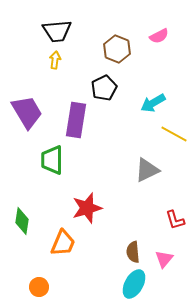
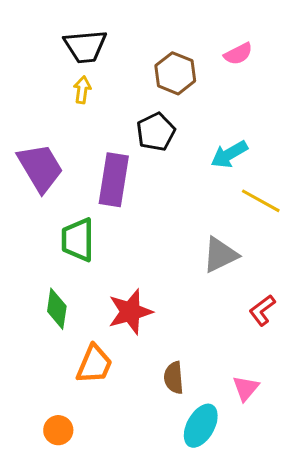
red L-shape: (175, 220) -> (262, 310), moved, turned 70
green diamond: (22, 221) -> (57, 309), moved
brown semicircle: (133, 252) -> (174, 378), moved

